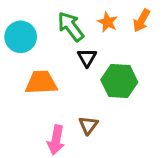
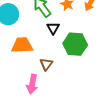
brown triangle: (88, 125) -> (46, 64), moved

